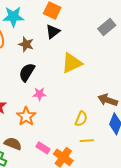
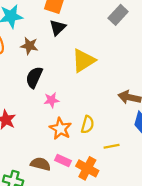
orange star: (26, 116) -> (60, 129), moved
yellow semicircle: (81, 119) -> (87, 125), moved
brown semicircle: (13, 144) -> (40, 164), moved

